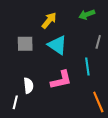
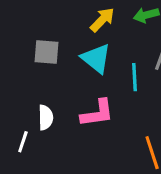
yellow arrow: (49, 20) -> (102, 20), moved
cyan line: (87, 67) -> (135, 77), moved

